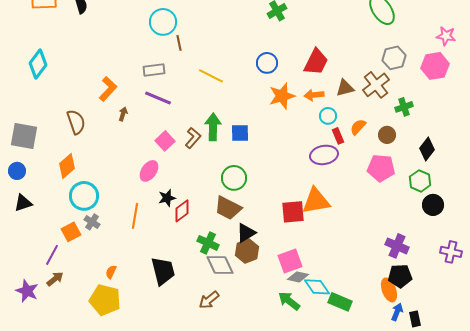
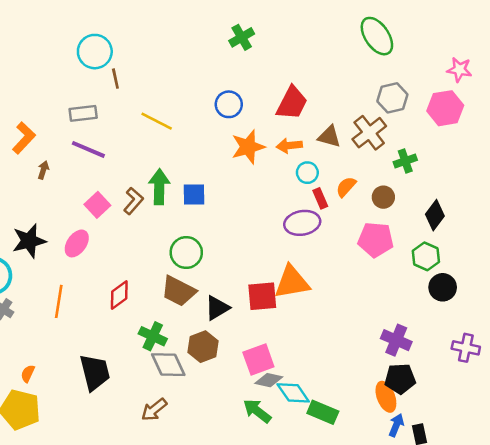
brown triangle: (345, 88) -> (329, 137), turned 30
black star: (167, 198) -> (29, 241), moved, size x1.5
black triangle: (246, 233) -> (217, 308), moved

